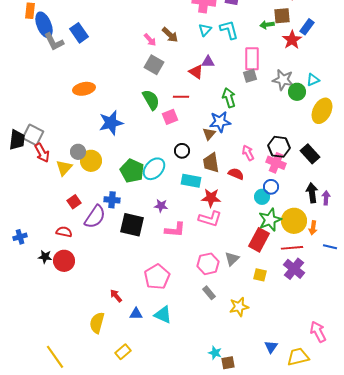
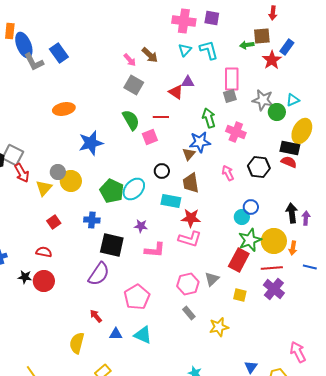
black rectangle: (310, 154) -> (290, 148), moved, turned -36
pink cross: (276, 163) -> (236, 132), moved
red semicircle: (236, 174) -> (289, 162), moved
purple semicircle: (95, 217) -> (99, 274), moved

